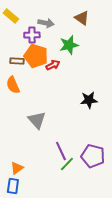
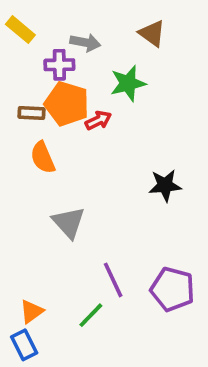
orange semicircle: (13, 85) -> (43, 158), moved
green line: (67, 164) -> (91, 315), moved
blue rectangle: (13, 186) -> (24, 345), turned -35

